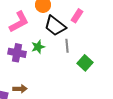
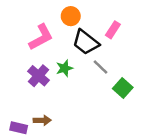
gray line: (67, 46) -> (100, 67), turned -40
purple cross: (17, 53) -> (38, 76), turned 30

